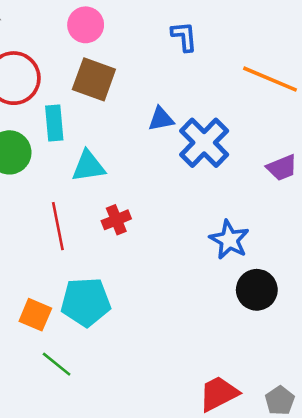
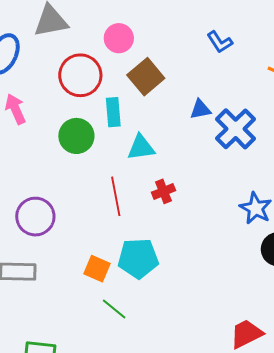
pink circle: (86, 25) -> (119, 38), moved
blue L-shape: (184, 36) -> (220, 42), turned 152
brown square: (94, 79) -> (146, 77), turned 30

